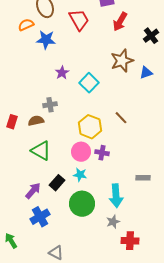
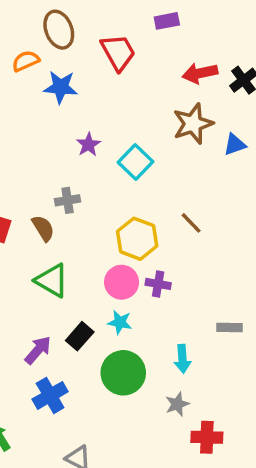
red arrow: (120, 22) -> (200, 73), moved, turned 48
brown semicircle: (36, 121) -> (43, 228), turned 70
cyan arrow: (116, 196) -> (182, 359), size x0.7

